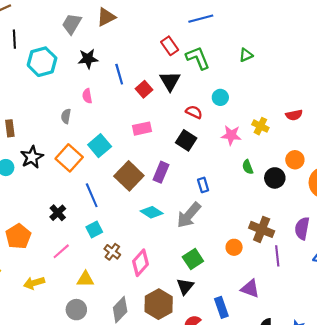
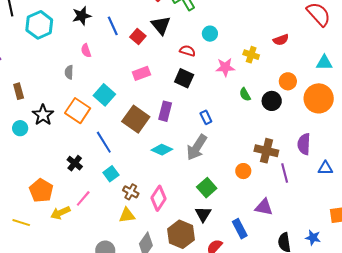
yellow triangle: (85, 279) -> (127, 215), moved
yellow arrow: (34, 283) -> (60, 213), moved

